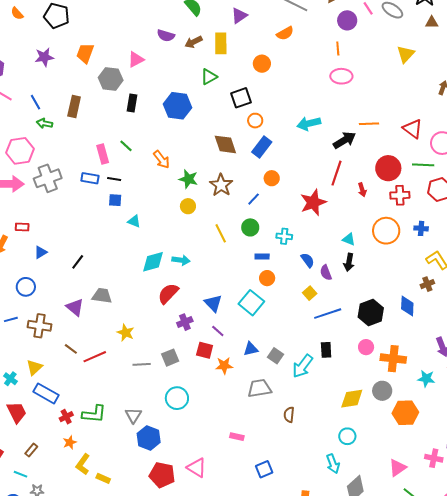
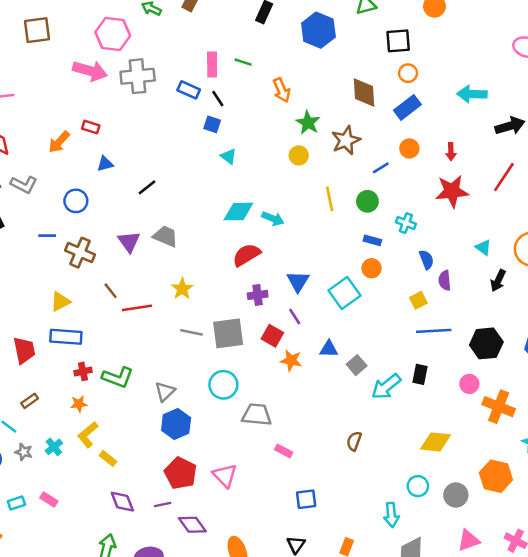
green line: (126, 146) -> (243, 62), turned -40
red line: (337, 173) -> (504, 177), moved
black line: (114, 179) -> (218, 99), turned 32
red arrow: (362, 190) -> (451, 152), moved
black arrow: (349, 262) -> (498, 280), moved
gray square: (170, 358) -> (228, 333), size x1.5
cyan cross: (10, 379) -> (54, 447), moved
gray trapezoid: (259, 388) -> (257, 415), moved
gray circle: (382, 391) -> (456, 495), moved
blue rectangle: (46, 393) -> (66, 337), turned -40

